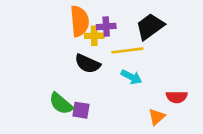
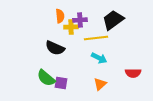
orange semicircle: (80, 21) -> (60, 16), size x0.6
black semicircle: (88, 64) -> (55, 48), moved
orange triangle: (157, 117) -> (100, 84), moved

